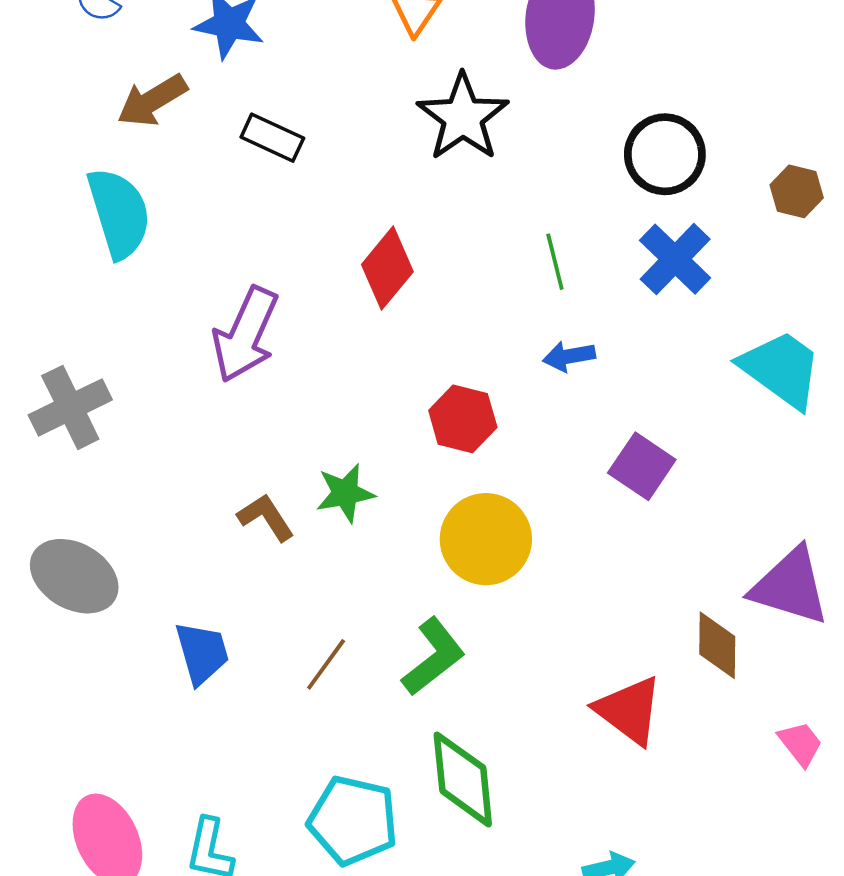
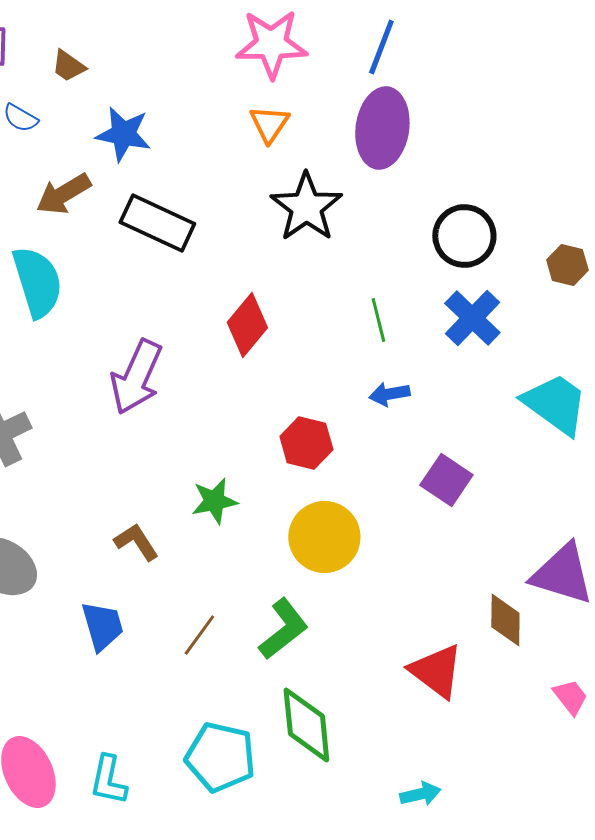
black rectangle: (272, 138) -> (157, 223), size x1.5
brown L-shape: (266, 517) -> (136, 542), moved

